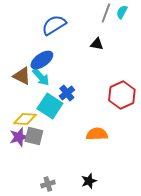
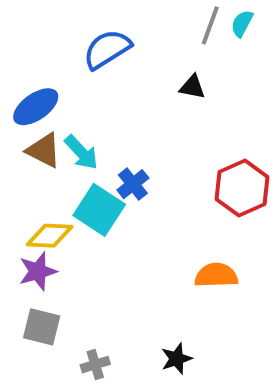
blue ellipse: (42, 60) -> (36, 107), moved
orange semicircle: (97, 134) -> (216, 275), moved
gray square: (34, 136) -> (42, 327), moved

